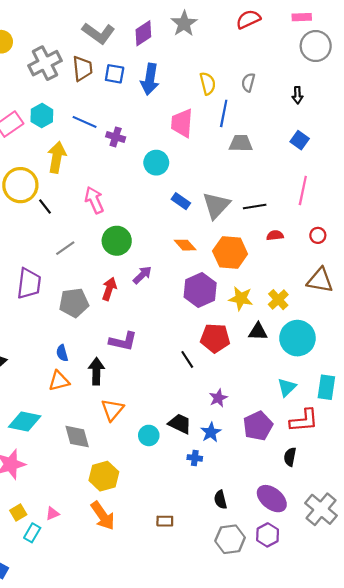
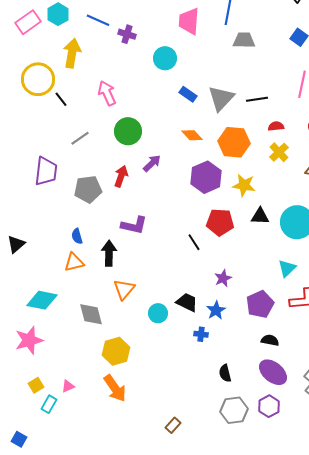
yellow cross: (278, 300) -> (279, 152), moved
black semicircle: (290, 457) -> (270, 340), moved, turned 90
brown rectangle: (165, 521) -> (173, 425), moved, turned -49

